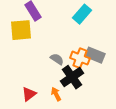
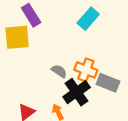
gray rectangle: (95, 55) -> (108, 83), moved

